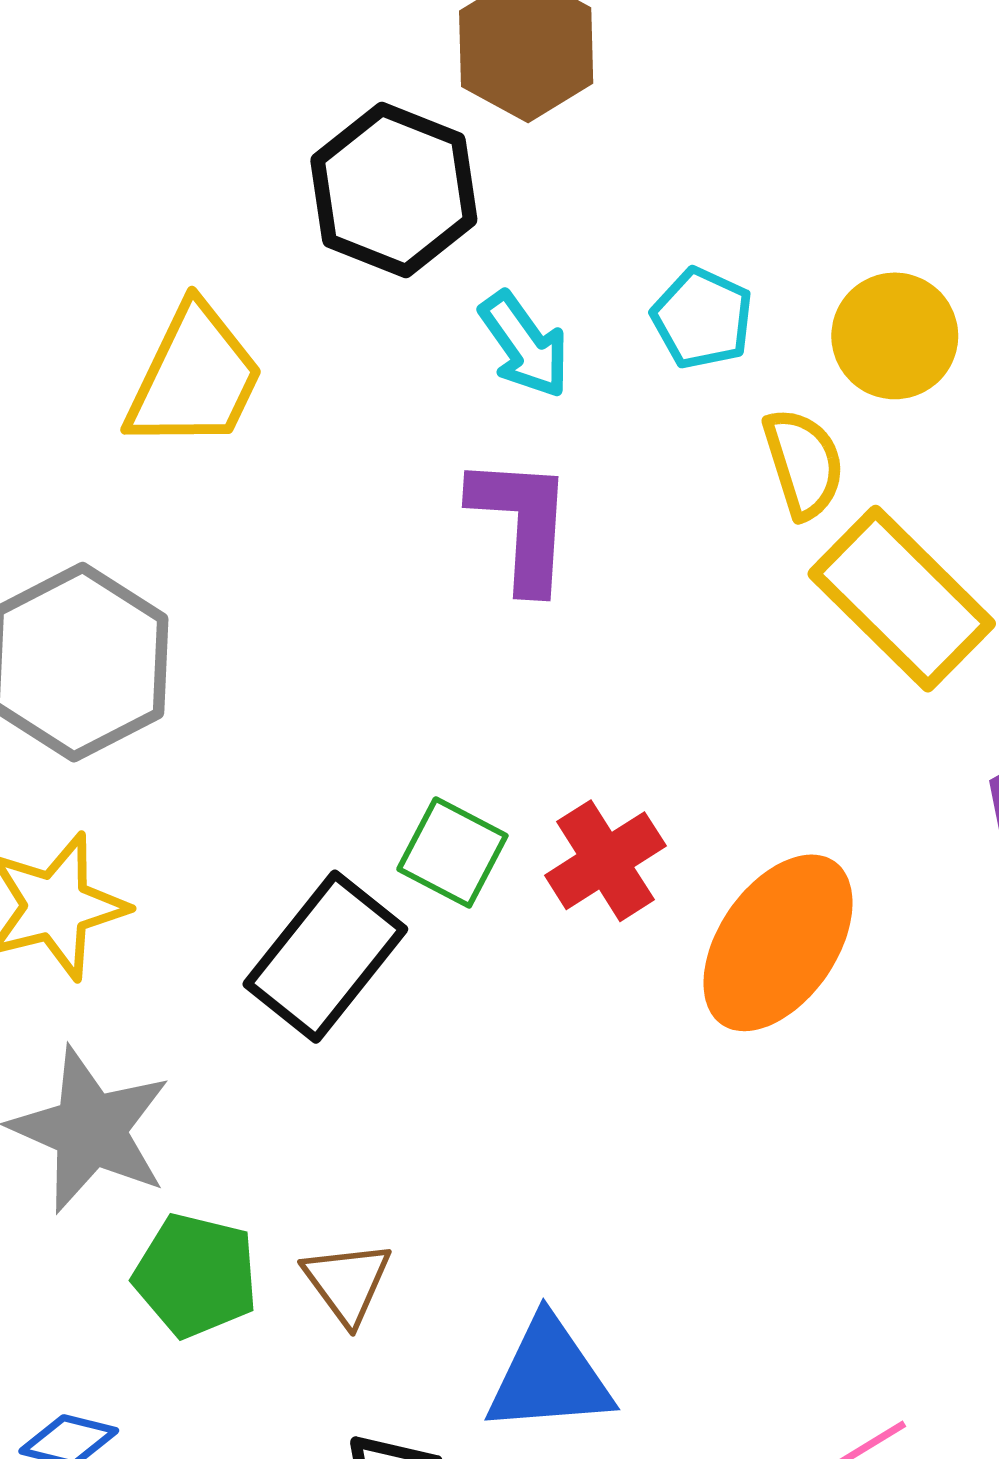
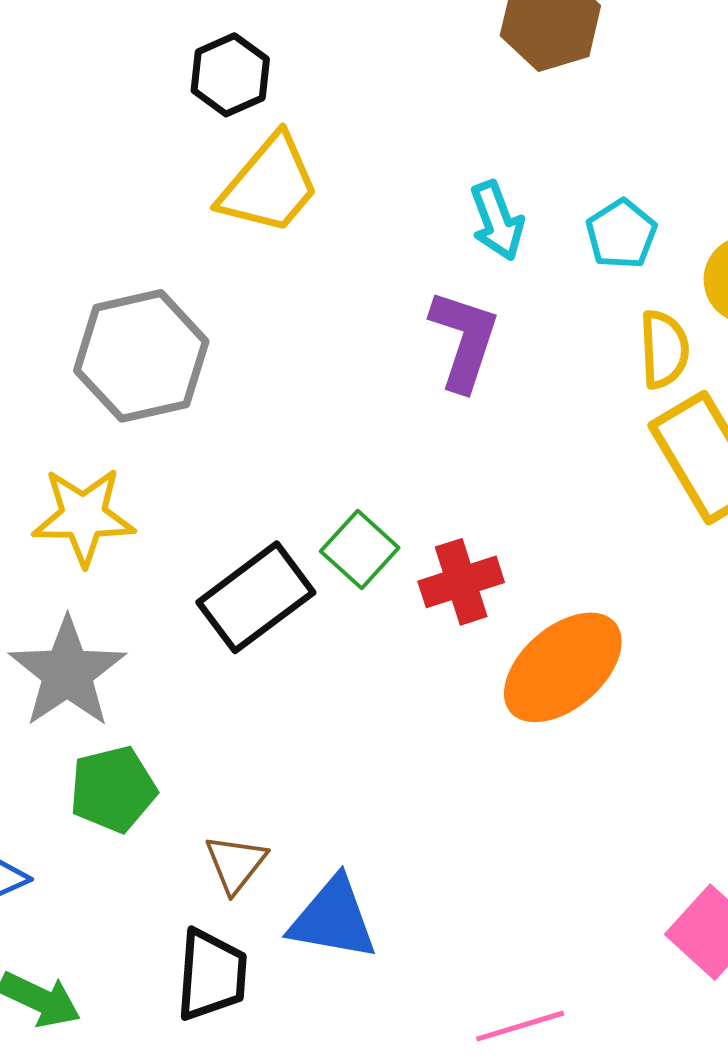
black hexagon: (394, 190) -> (230, 75), moved, size x0.7
green pentagon: (196, 1275) -> (113, 789), turned 30
brown triangle: (347, 1282) -> (236, 864), moved

